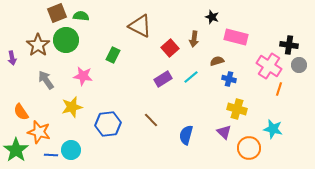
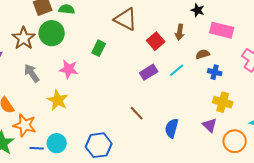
yellow star: (72, 107) -> (58, 100), turned -30
blue hexagon: (108, 124) -> (99, 145), moved

